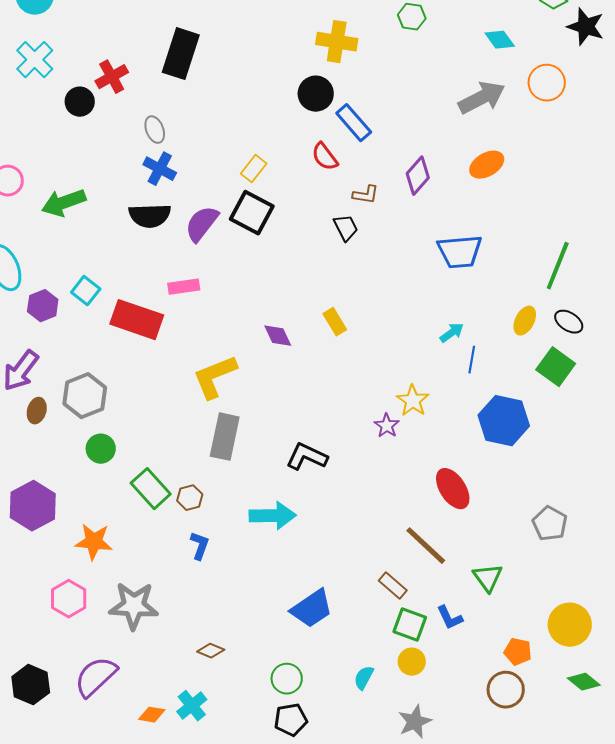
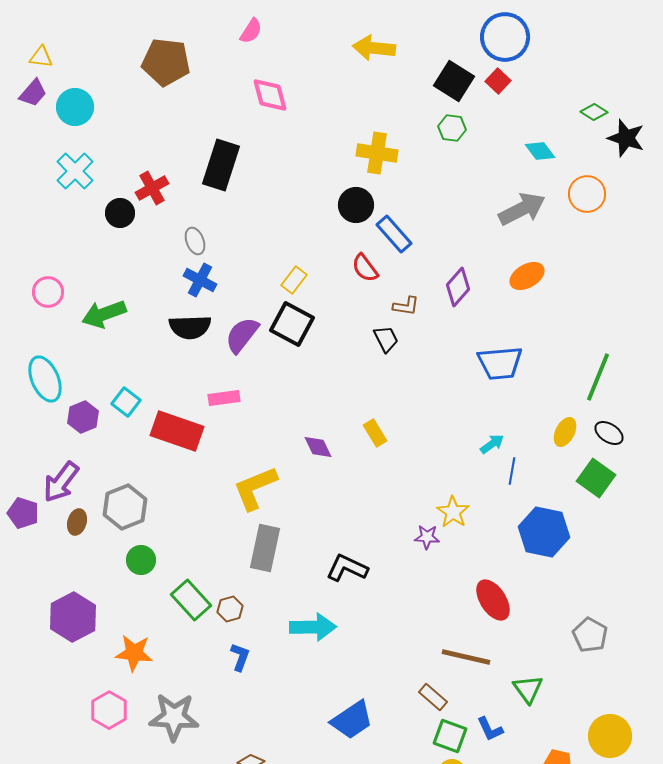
purple star: (387, 426) -> (427, 537), turned -30
brown line: (426, 546) -> (466, 657), turned -30

